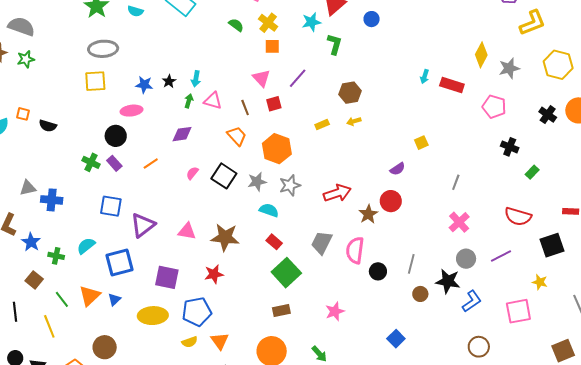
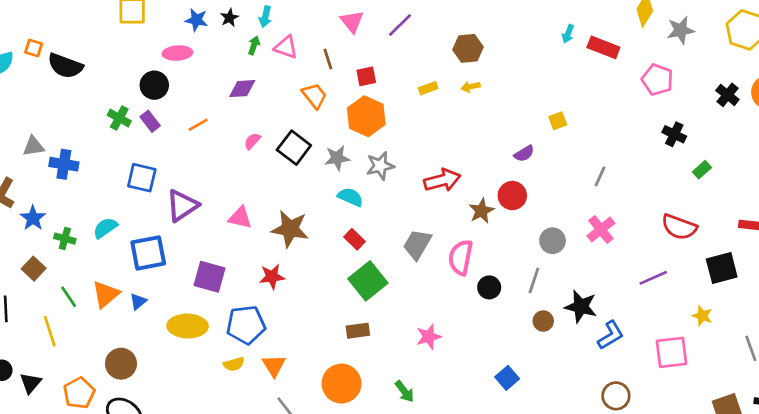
red square: (274, 104) -> (366, 76), moved
black semicircle: (48, 126) -> (65, 66), size x1.5
gray circle: (466, 259) -> (553, 241), moved

